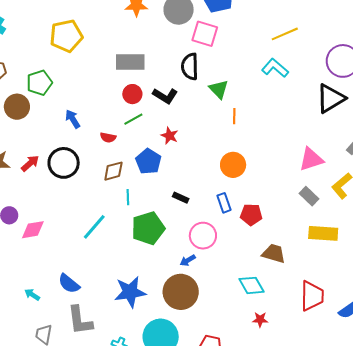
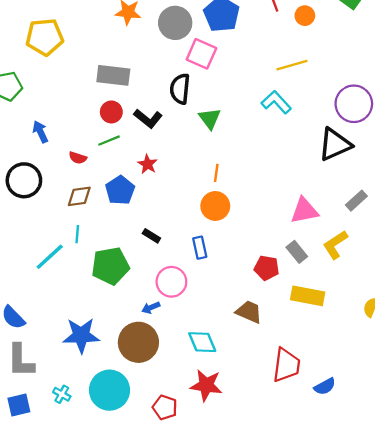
orange line: (234, 116) -> (216, 173), moved
cyan line: (128, 197) -> (77, 234), moved
red pentagon: (251, 215) -> (267, 268), moved
cyan diamond: (252, 285) -> (202, 342), moved
red star: (260, 320) -> (206, 385), moved, size x1.8

